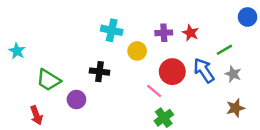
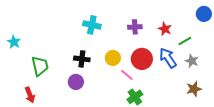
red star: (191, 33) -> (165, 29), moved
yellow circle: (137, 51) -> (113, 58), moved
green trapezoid: (49, 80) -> (40, 66), turned -135
purple circle: (76, 99) -> (76, 82), moved

